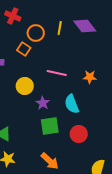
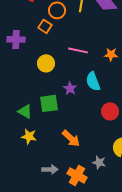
purple star: (43, 103) -> (70, 88), moved
green square: (50, 126) -> (49, 103), moved
red circle: (79, 134) -> (110, 111), moved

